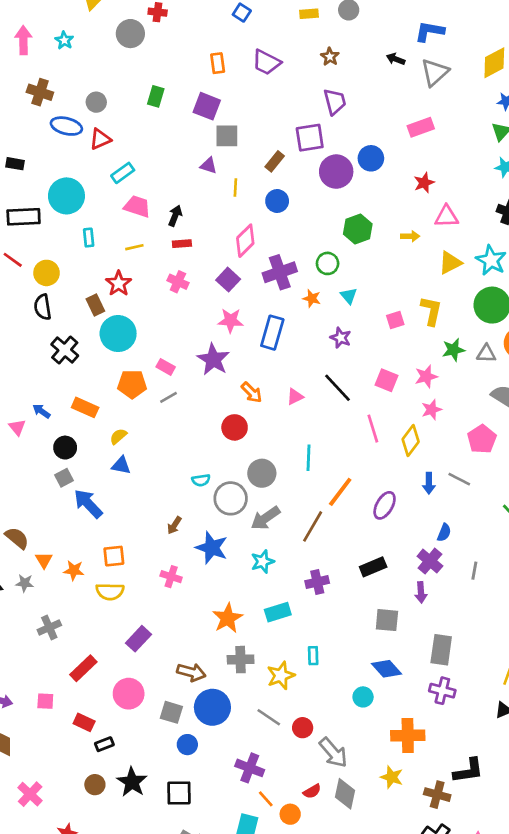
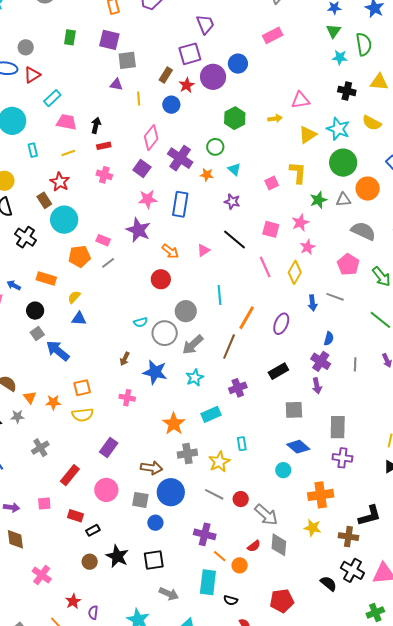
red star: (424, 183) -> (187, 85), moved
purple cross: (280, 272) -> (180, 158), turned -30

